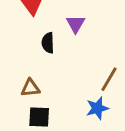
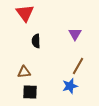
purple triangle: (75, 24) -> (75, 34), moved

